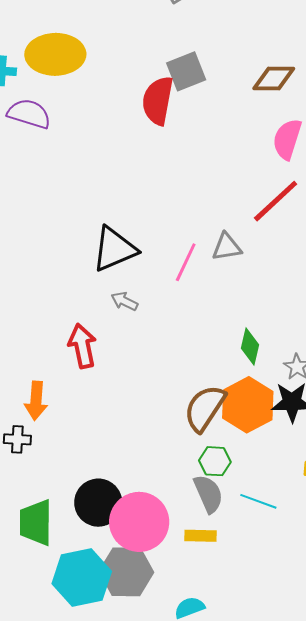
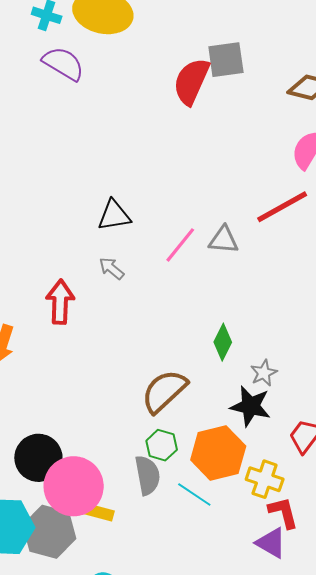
black triangle: (114, 249) -> (114, 215), size x0.7
orange hexagon: (248, 405) -> (218, 453), moved
yellow rectangle: (200, 536) -> (98, 512), moved

